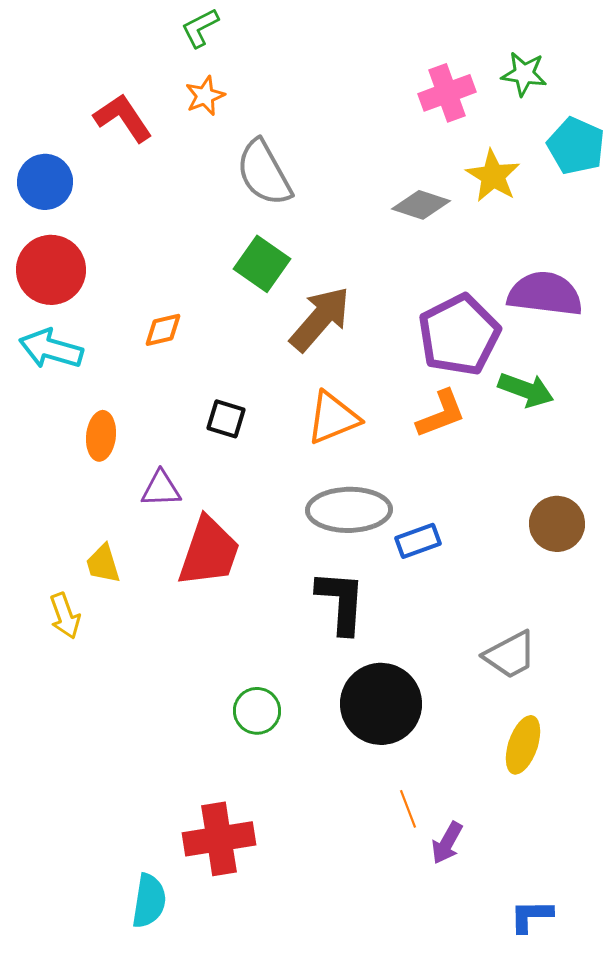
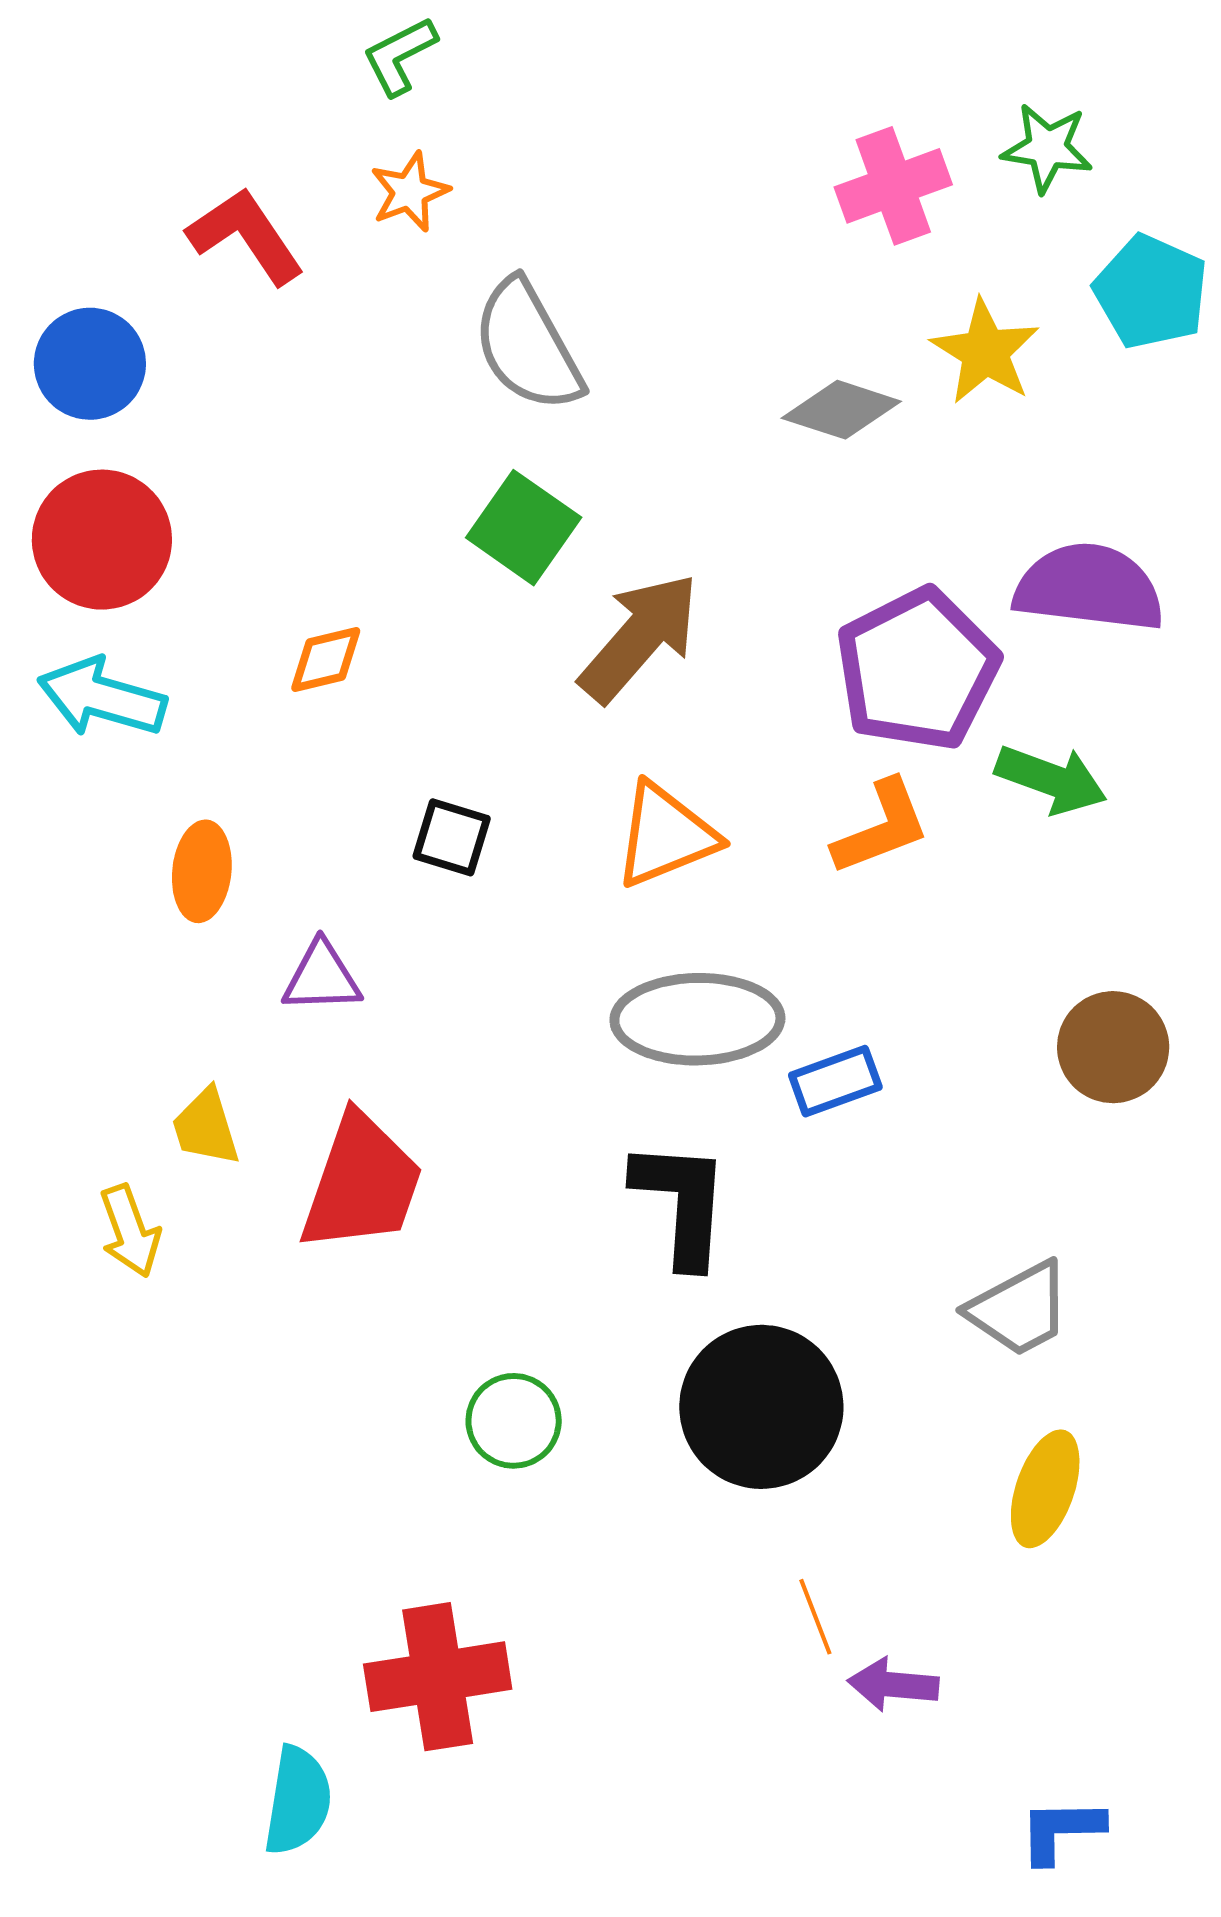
red trapezoid: (209, 552) -> (362, 1183), moved
purple arrow: (447, 843) -> (893, 1685), turned 66

